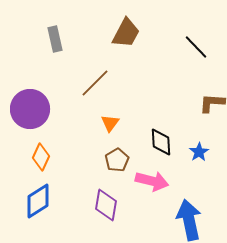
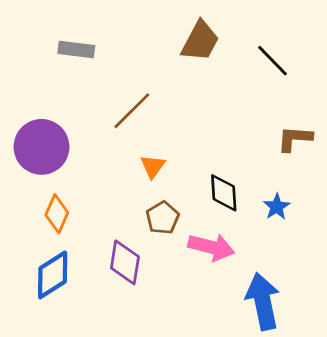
brown trapezoid: (126, 33) -> (200, 41), moved
gray rectangle: (55, 39) -> (76, 49), turned -70
purple diamond: (106, 205) -> (125, 262), moved

